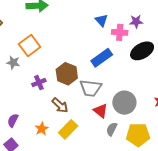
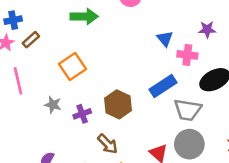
purple star: (136, 21) -> (207, 30), moved
gray star: (13, 63) -> (53, 105), moved
gray trapezoid: (91, 88) -> (188, 110), moved

